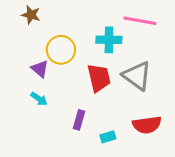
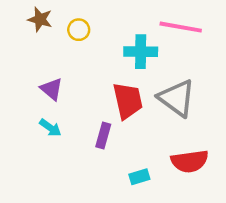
yellow circle: (61, 50) -> (79, 30), moved, size x0.6
purple rectangle: (79, 120) -> (103, 135), moved

